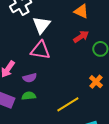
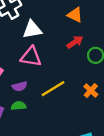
white triangle: (41, 25) -> (32, 30), turned 42
yellow line: (68, 104) -> (53, 89), moved

